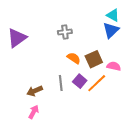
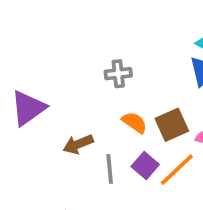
purple triangle: (17, 38) -> (28, 108), moved
brown arrow: (35, 91) -> (78, 144), moved

